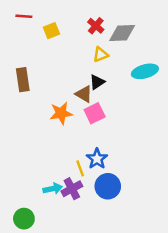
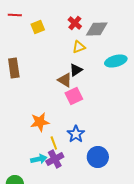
orange star: (61, 113) -> (40, 122), moved
yellow line: (80, 168) -> (54, 143), moved
blue circle: (108, 186) -> (98, 157), moved

